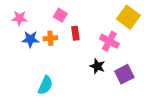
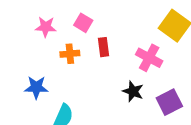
pink star: (19, 18) -> (46, 27), moved
blue star: (30, 39) -> (36, 87), moved

